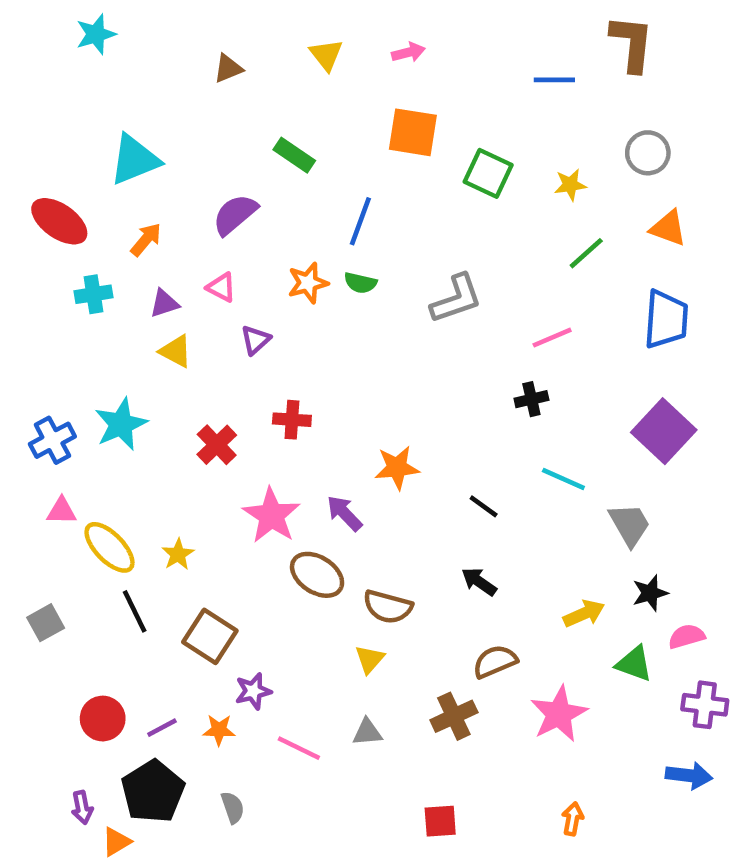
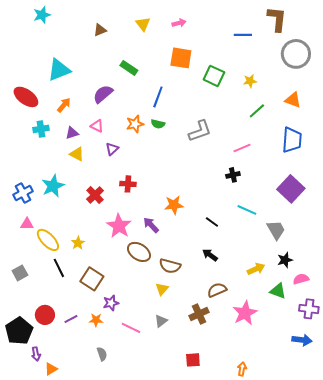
gray circle: (648, 153) -> (296, 54), moved, size x1.5
gray triangle: (367, 732) -> (161, 321), turned -32
black pentagon: (153, 792) -> (19, 331), moved
orange arrow: (573, 819) -> (242, 369), moved

